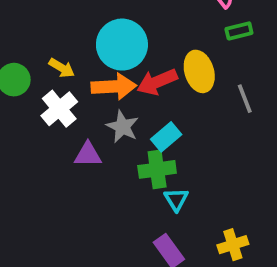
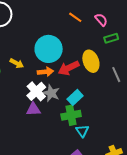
orange arrow: (114, 87) -> (45, 72), size x0.7
white cross: (59, 109) -> (36, 91), moved

